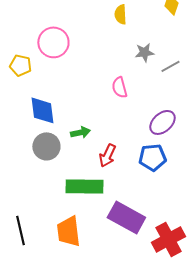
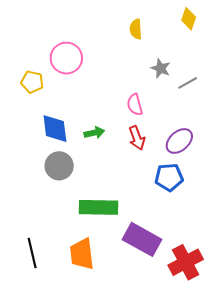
gray star: (144, 52) -> (161, 68), turned 30
green arrow: (80, 132) -> (94, 133), moved
red arrow: (107, 155) -> (137, 138), moved, turned -45

